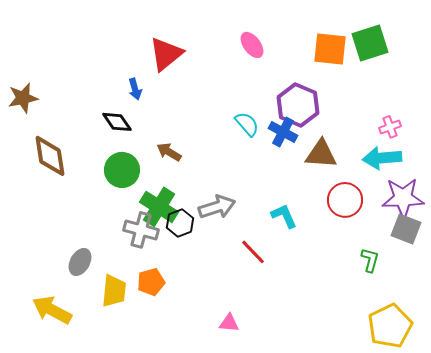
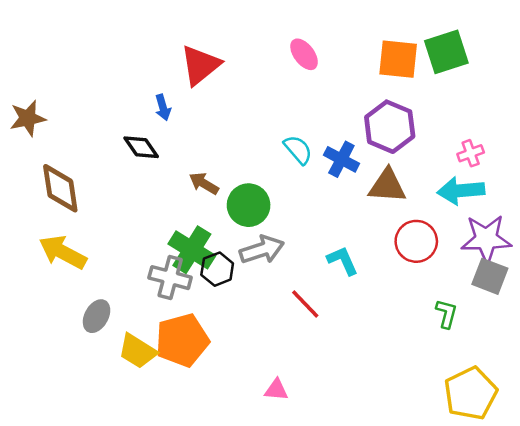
purple hexagon: (298, 105) -> (390, 127), moved
green circle: (122, 170) -> (249, 205), moved
orange pentagon: (151, 282) -> (182, 340), size x1.6
yellow trapezoid: (114, 291) -> (138, 351), turned 116
yellow arrow: (52, 310) -> (63, 252), moved

